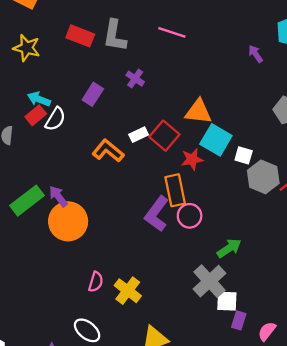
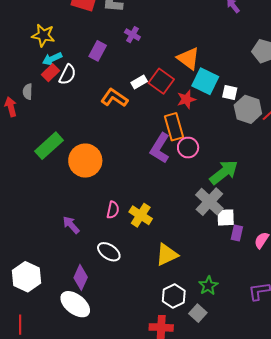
yellow star: (27, 48) -> (43, 35), moved
cyan arrow: (39, 99) -> (52, 59), turned -42
orange triangle: (198, 112) -> (188, 58), turned 35
purple arrow: (58, 196) -> (71, 225), moved
green arrow: (229, 248) -> (224, 172), size x1.4

